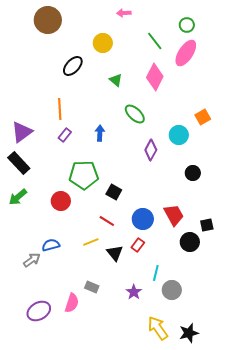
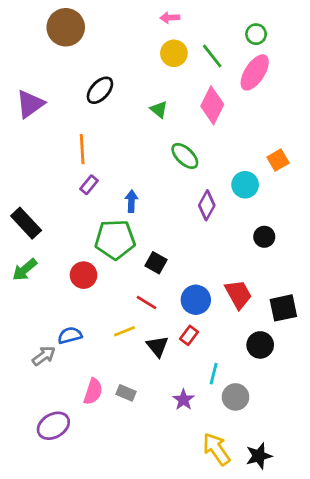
yellow circle: (103, 43) -> (174, 53), moved
purple triangle: (22, 132) -> (30, 104), moved
blue arrow: (100, 133) -> (131, 201), moved
black square: (207, 225) -> (283, 308), size x1.5
black circle: (190, 242) -> (260, 345), moved
pink semicircle: (72, 303) -> (93, 391), moved

